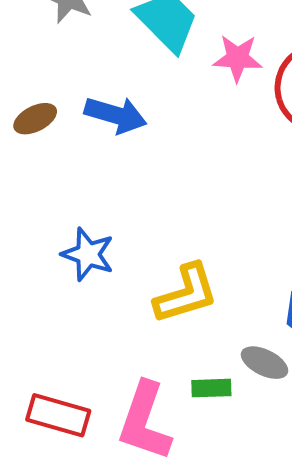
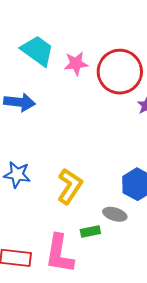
yellow L-shape: (186, 294) -> (70, 186), turned -30

